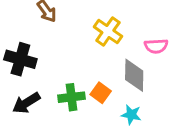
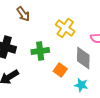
green cross: (71, 97) -> (40, 51), moved

